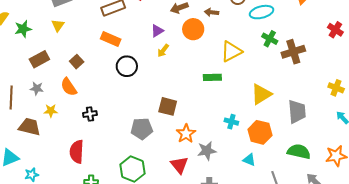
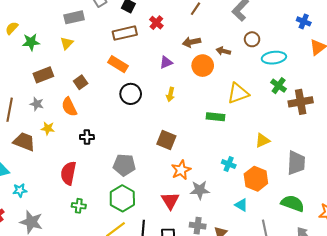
yellow arrow: (163, 51) -> (170, 94), moved, turned -32
yellow triangle: (261, 94) -> (262, 140), size x0.7
gray pentagon: (142, 129) -> (124, 165), moved

